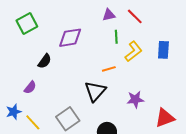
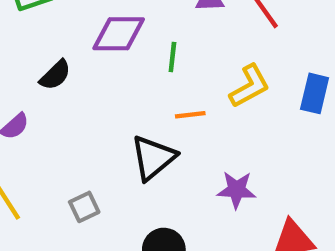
green line: (116, 37) -> (172, 57), moved
gray square: (68, 119) -> (84, 207), size x0.6

